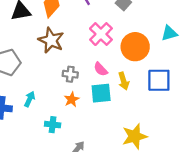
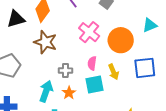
pink semicircle: (101, 69) -> (92, 63), turned 56
cyan arrow: (30, 99) -> (46, 91), moved, size x1.5

